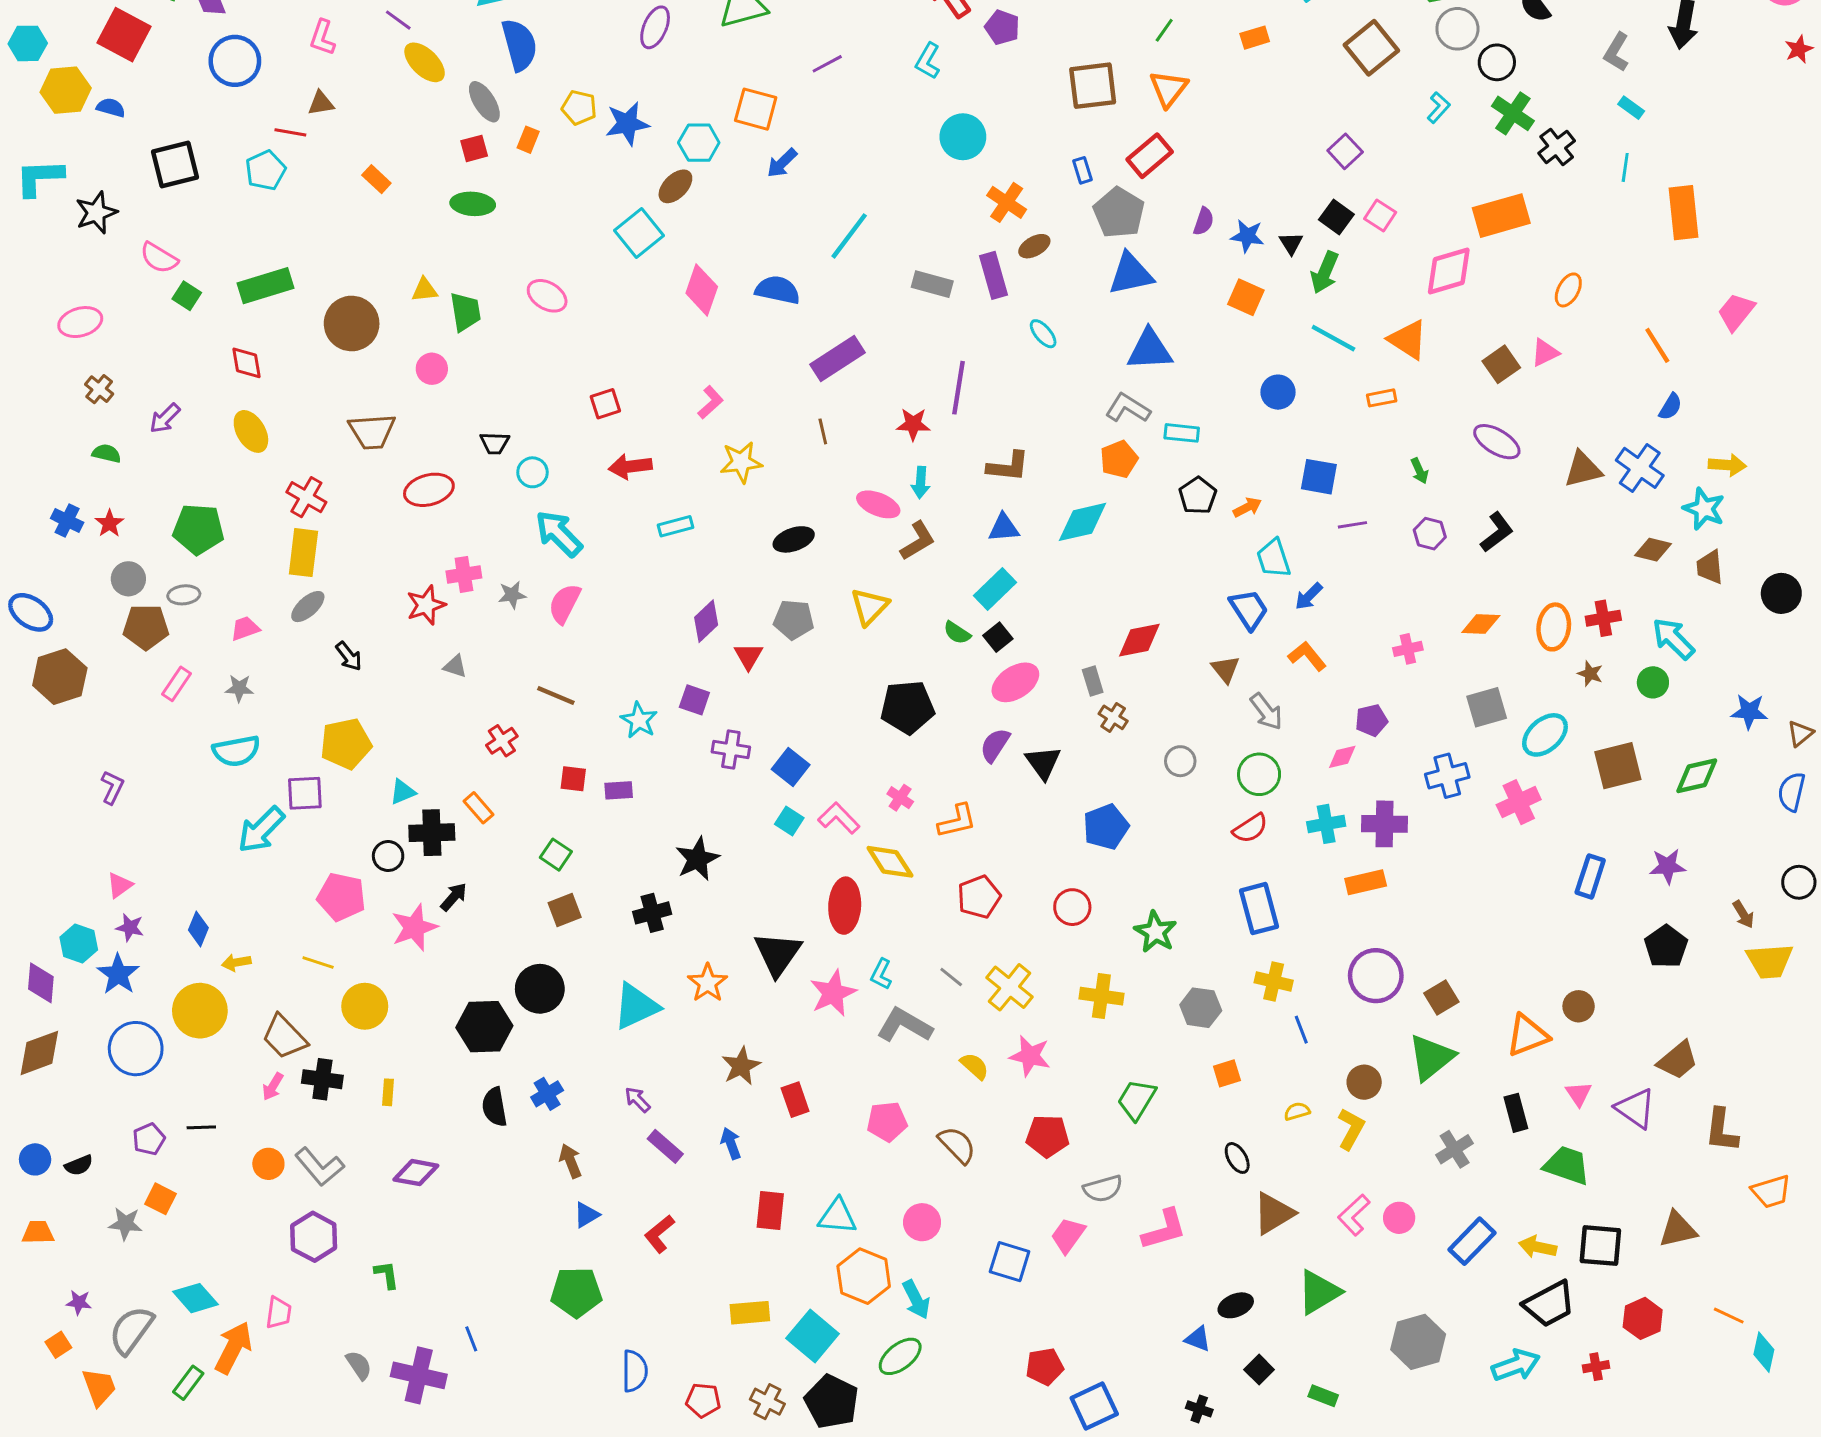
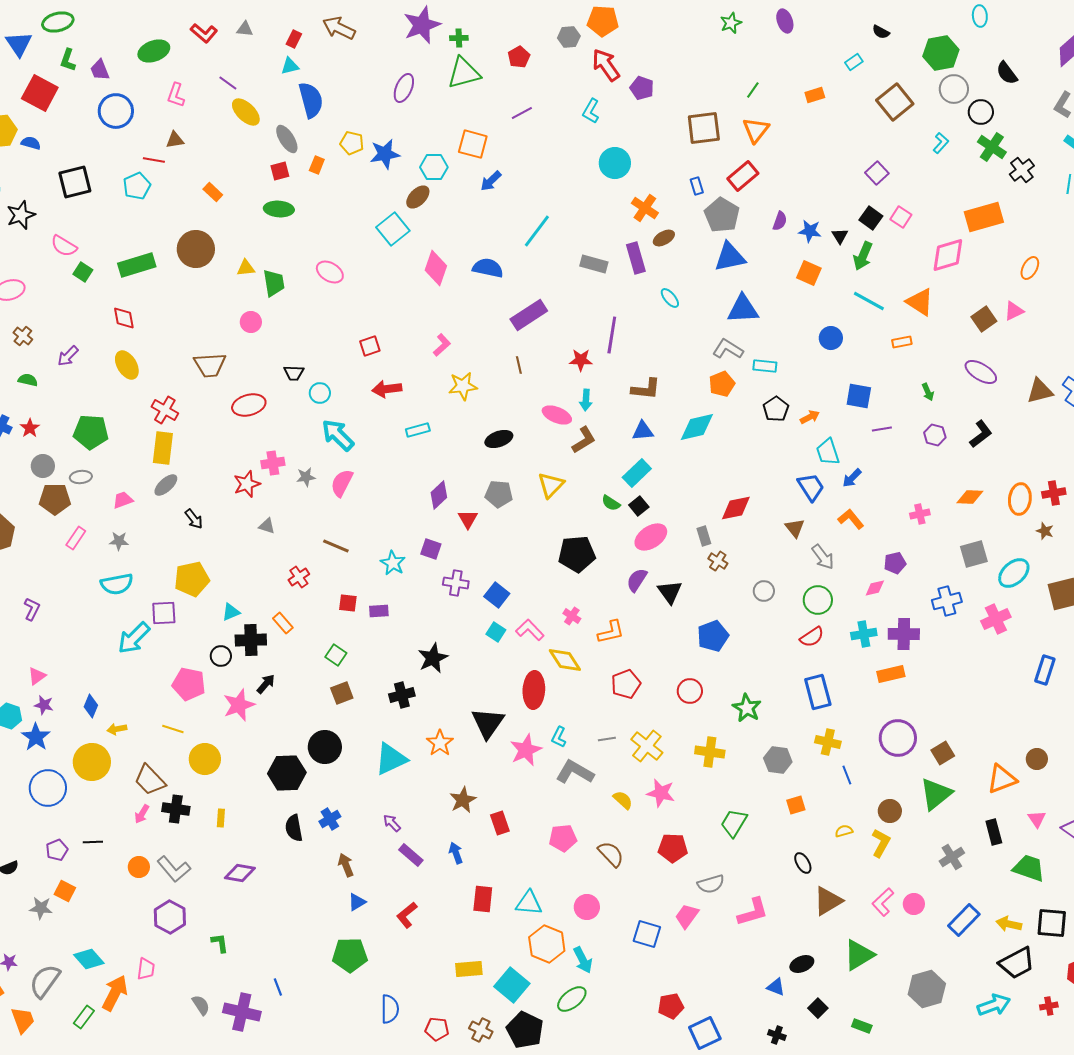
brown circle: (352, 324) -> (196, 249), moved
gray line: (951, 977) -> (607, 739), turned -48

